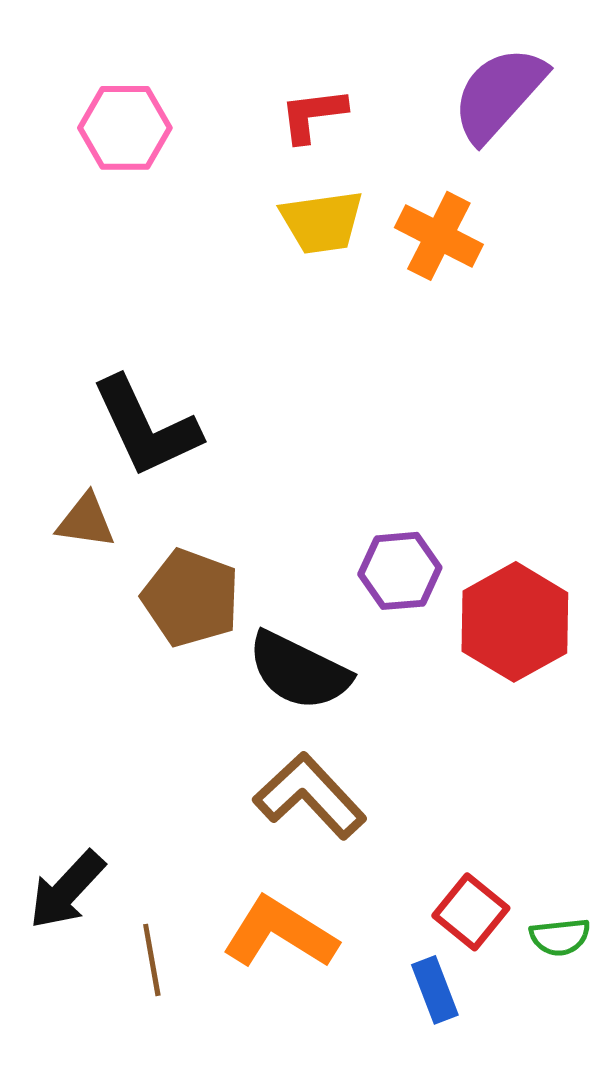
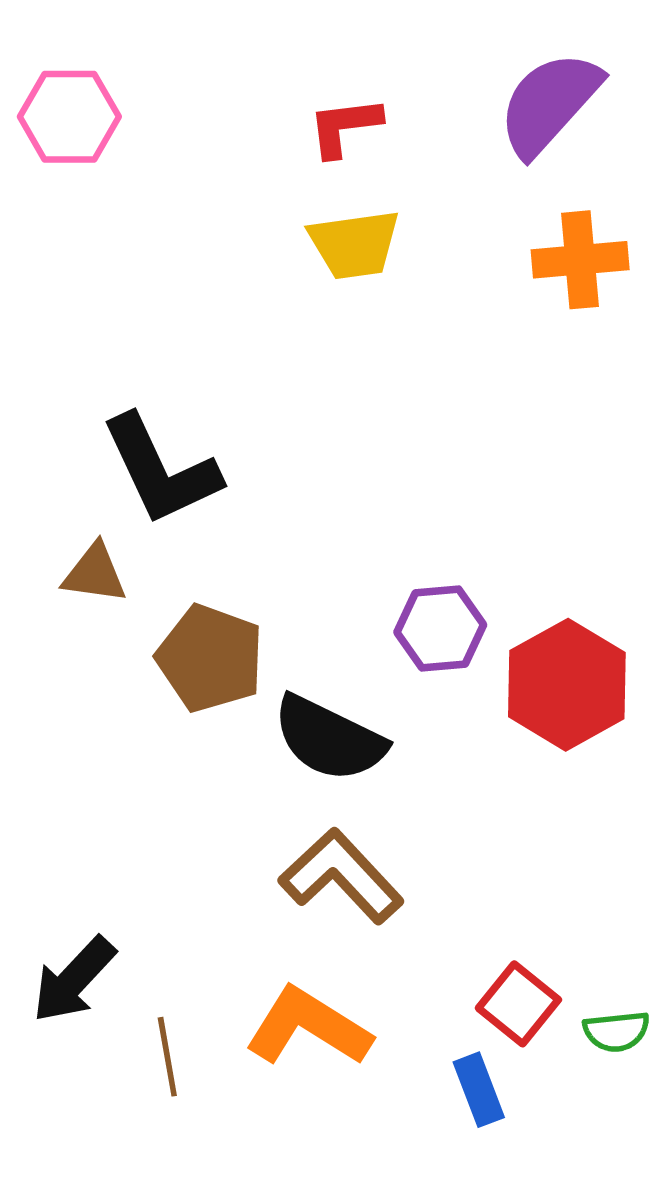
pink hexagon: (125, 128) -> (69, 117), moved
orange cross: (439, 236) -> (580, 260), moved, turned -32

